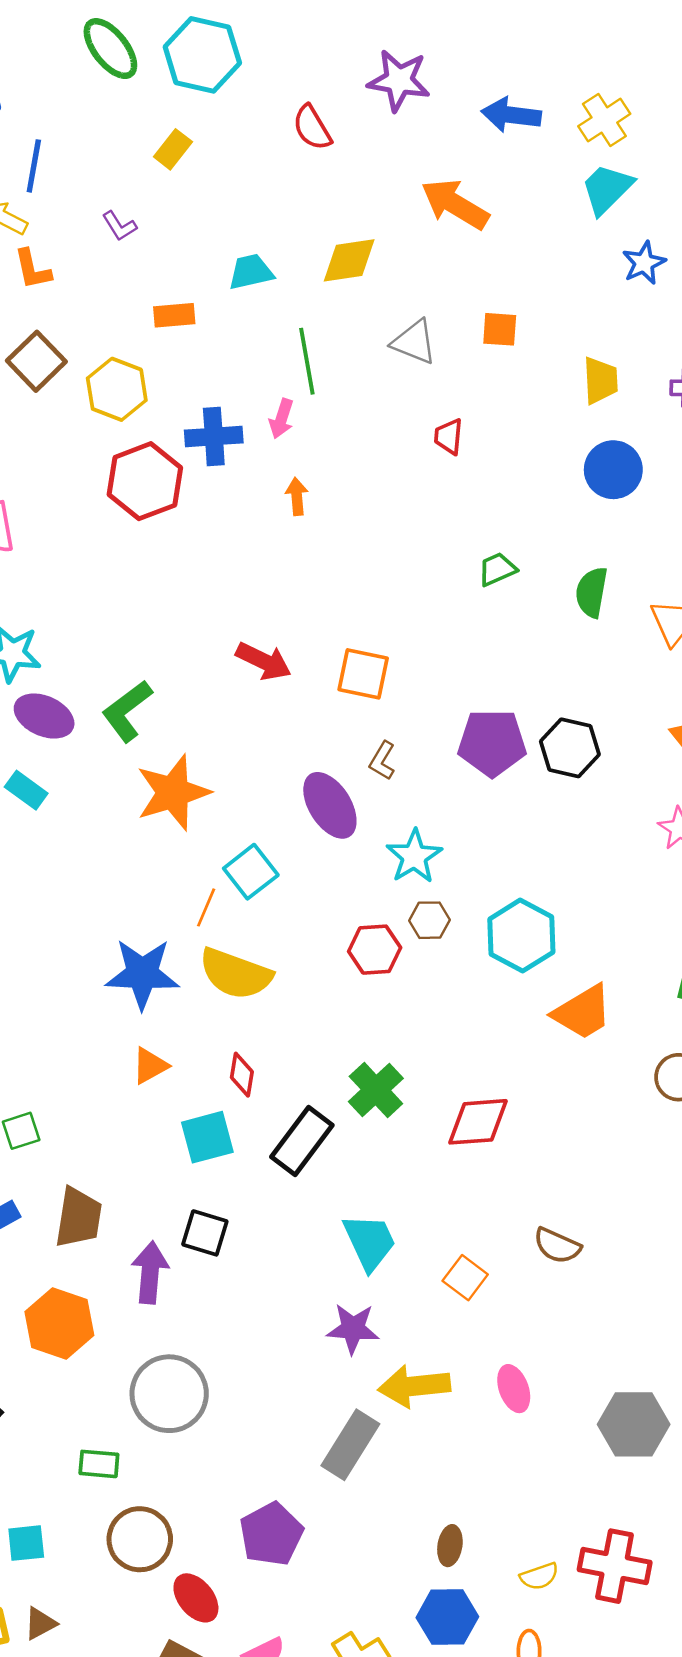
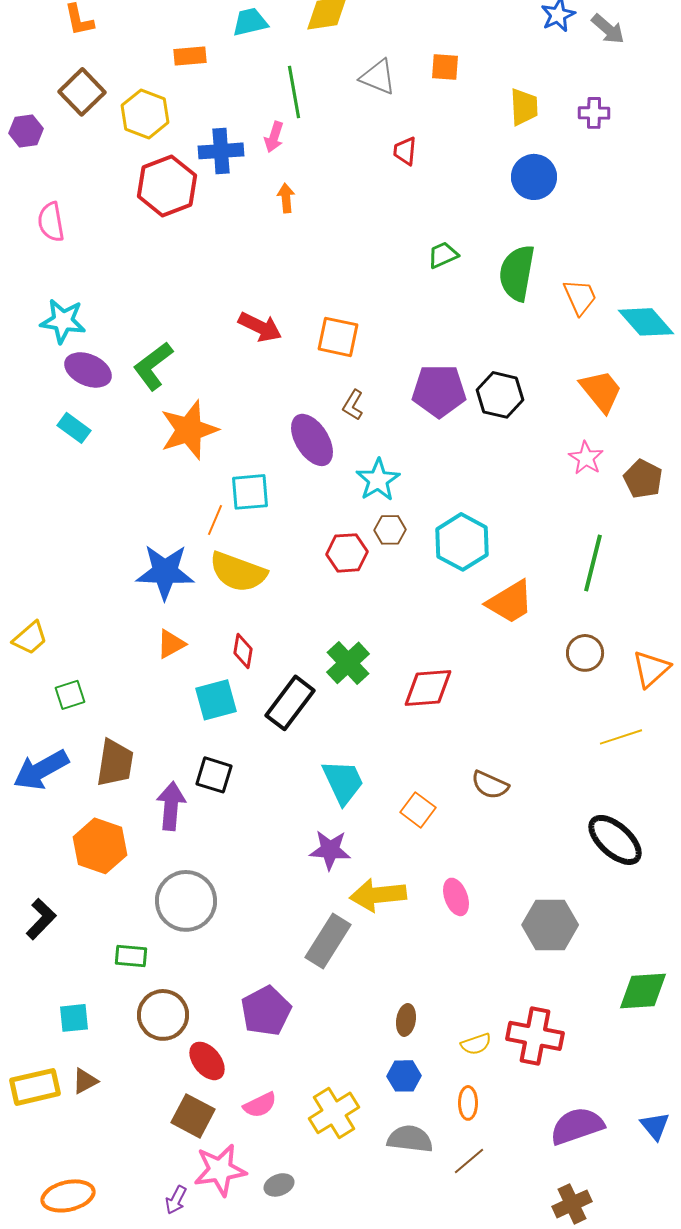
green semicircle: (592, 592) -> (517, 273), size x1.4
cyan square: (251, 872) -> (250, 492), turned 33
blue hexagon: (447, 1617) -> (404, 1076), size x0.7

